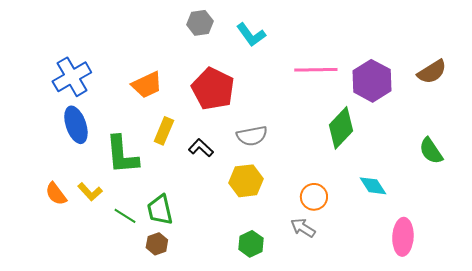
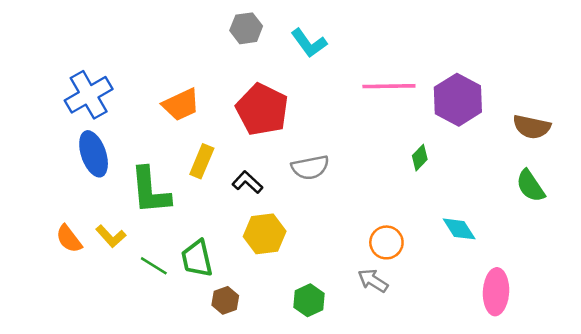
brown semicircle: (432, 72) -> (532, 127), moved, turned 44
green diamond: (341, 128) -> (420, 158), size x0.5
yellow hexagon: (246, 181) -> (265, 234), moved
brown hexagon: (157, 244) -> (225, 300), moved

